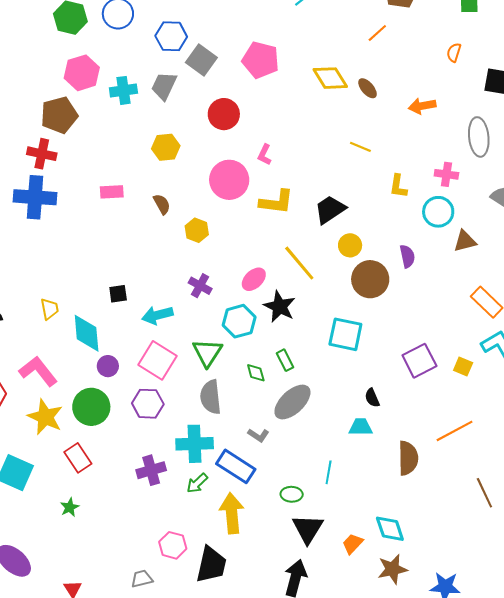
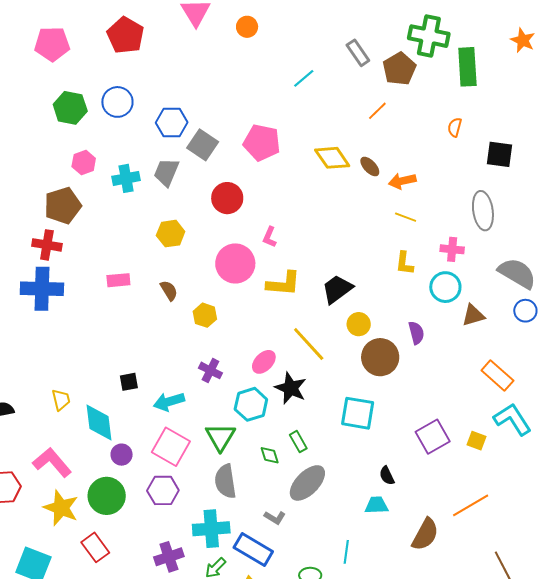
pink hexagon: (82, 73) -> (84, 163), size x0.7
orange arrow: (422, 106) -> (402, 181), moved
yellow line: (360, 147) -> (406, 217), moved
brown semicircle: (408, 458) -> (425, 534), turned 32

